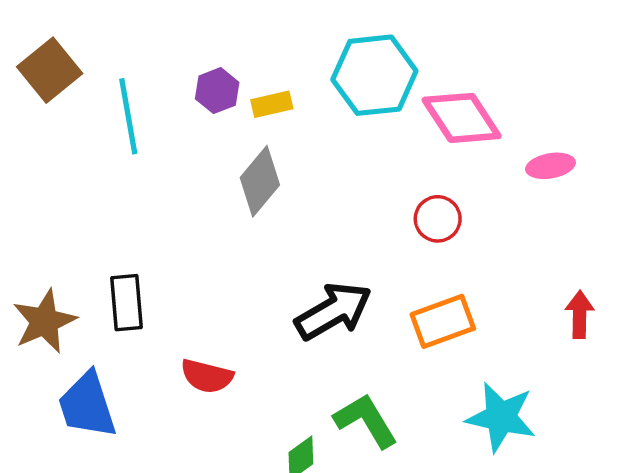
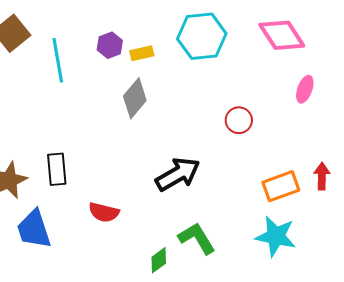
pink diamond: (462, 118) -> (282, 35), moved
pink ellipse: (550, 166) -> (305, 89), turned -60
orange rectangle: (443, 321) -> (281, 186), moved

